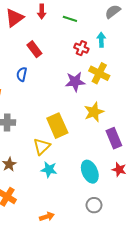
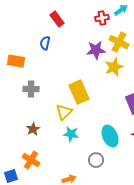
cyan arrow: (101, 40) -> (121, 10), turned 56
red cross: (81, 48) -> (102, 18), turned -32
yellow star: (94, 112) -> (114, 67), moved
gray circle: (94, 205) -> (96, 160), moved

